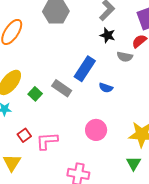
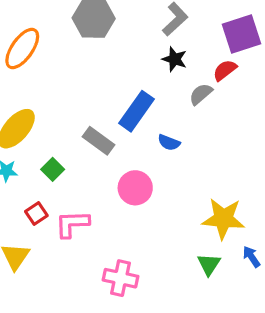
gray semicircle: (125, 57) -> (201, 94), turned 126
green square: (35, 94) -> (53, 169), moved
pink circle: (96, 130) -> (135, 188), moved

